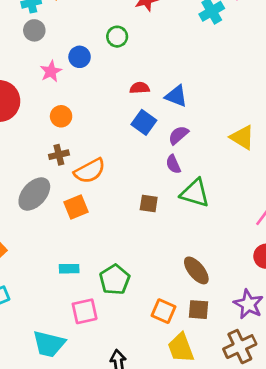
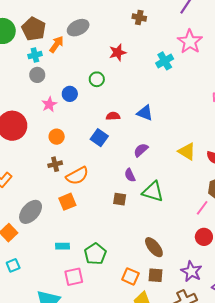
blue triangle: (176, 96) -> (145, 113), moved
blue square: (144, 122) -> (99, 138), moved
purple semicircle: (173, 164) -> (130, 175), moved
gray ellipse: (34, 194) -> (31, 212), moved

